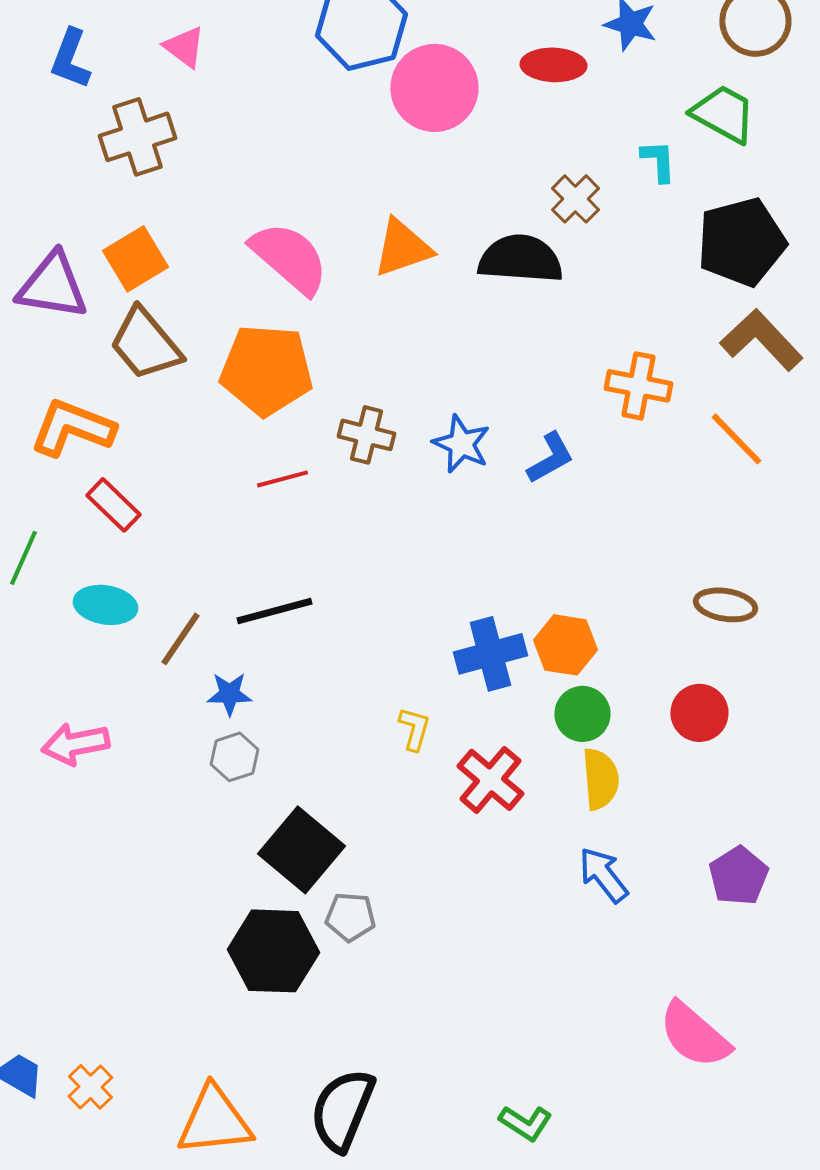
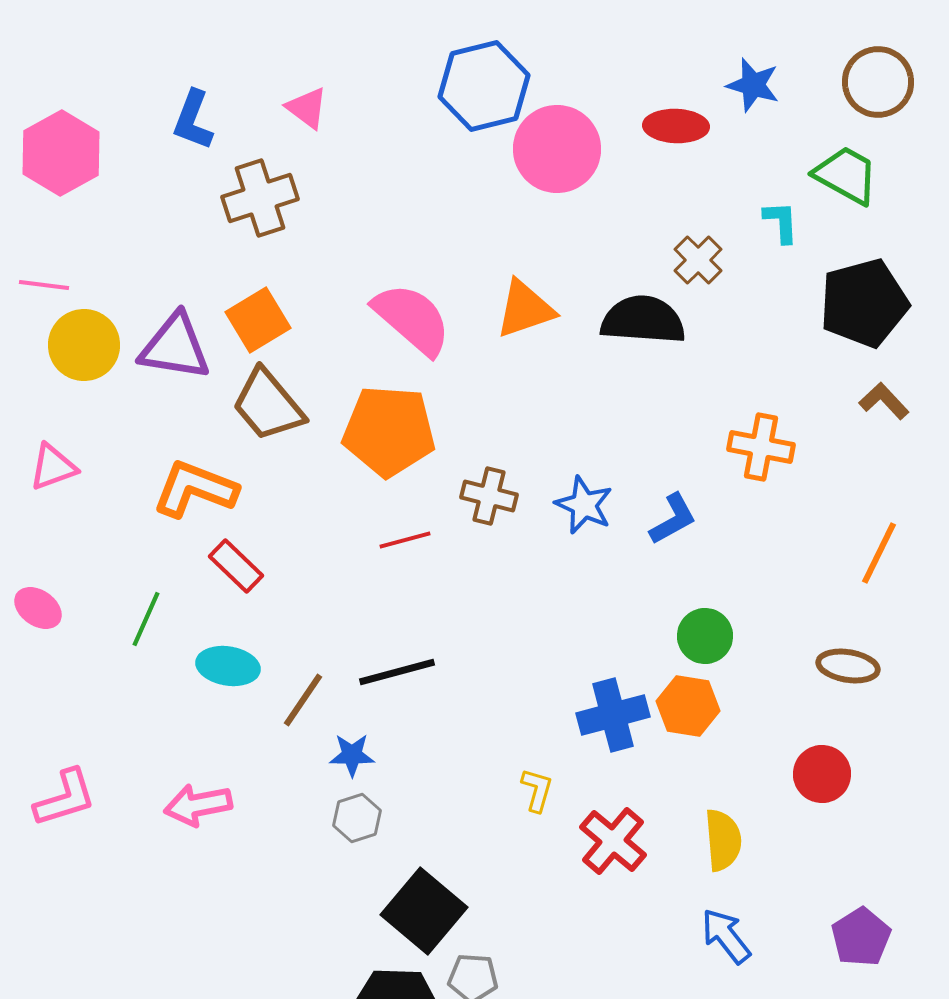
brown L-shape: (761, 340) -> (884, 401), size x0.6
orange line: (736, 439) -> (879, 553), moved, turned 70
green circle: (582, 714) -> (705, 636), moved

